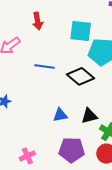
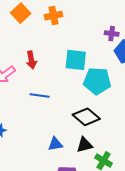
red arrow: (38, 21) -> (31, 60), moved
black diamond: (80, 76) -> (86, 117), moved

